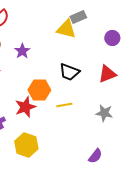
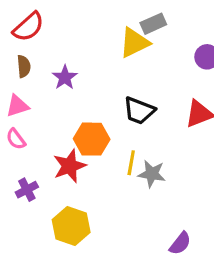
yellow triangle: (66, 29) -> (134, 43), turned -40
yellow line: (64, 105) -> (131, 163), turned -70
gray star: (104, 113) -> (152, 174), moved

